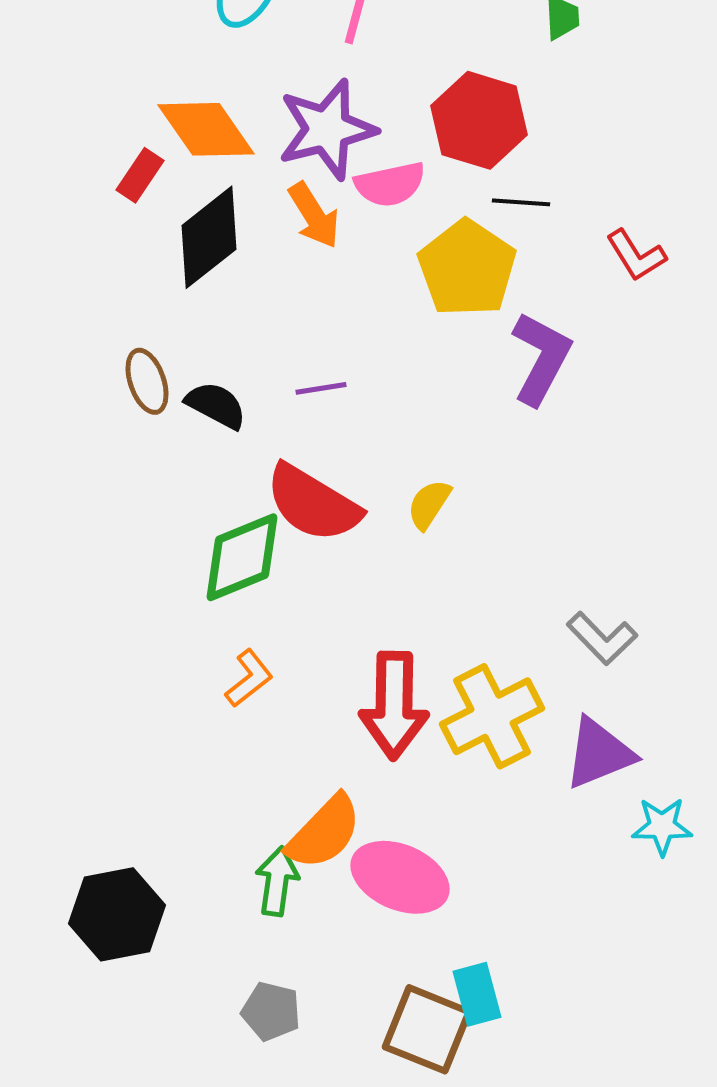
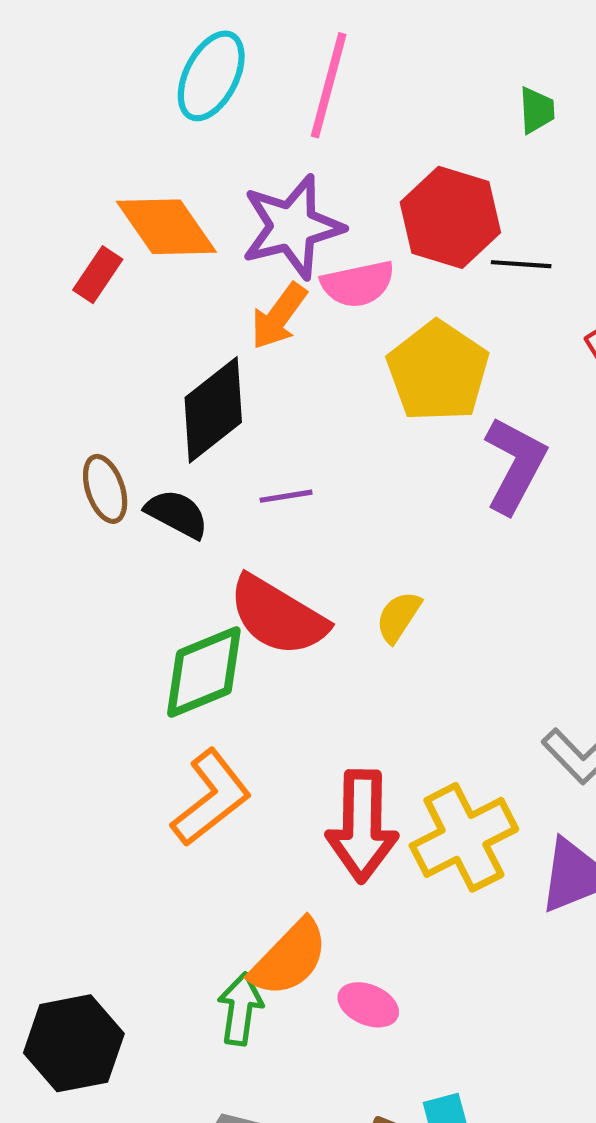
black line: (521, 202) -> (521, 264), moved
orange arrow: (314, 215) -> (279, 316), turned 68
black diamond: (209, 237) -> (213, 410), moved
orange L-shape: (249, 678) -> (211, 798), size x1.6
pink ellipse: (400, 877) -> (368, 1005), size x0.6

